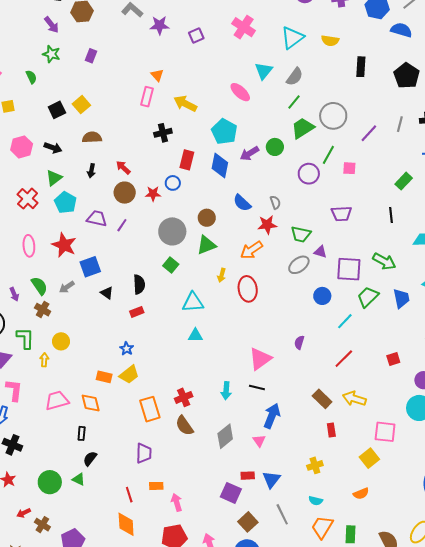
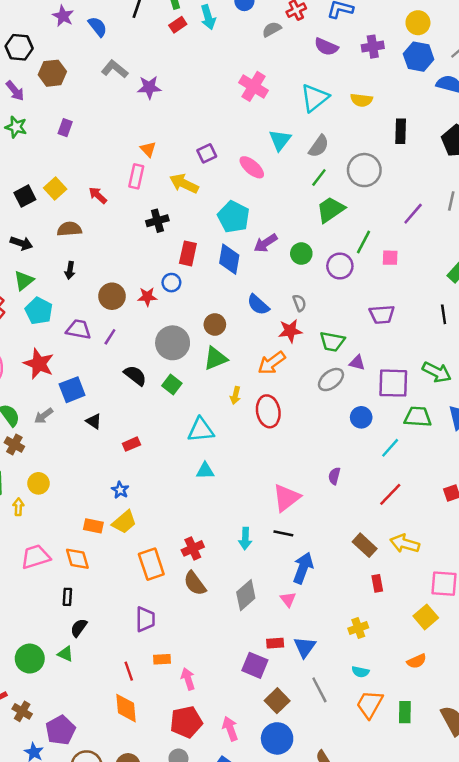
purple square: (196, 36) -> (207, 153), moved
gray circle: (333, 116) -> (364, 170), moved
green circle: (275, 147) -> (301, 254), moved
red arrow: (123, 167) -> (98, 195), moved
black semicircle: (139, 284) -> (135, 375), moved, turned -48
green trapezoid: (368, 297) -> (418, 417), turned 50

